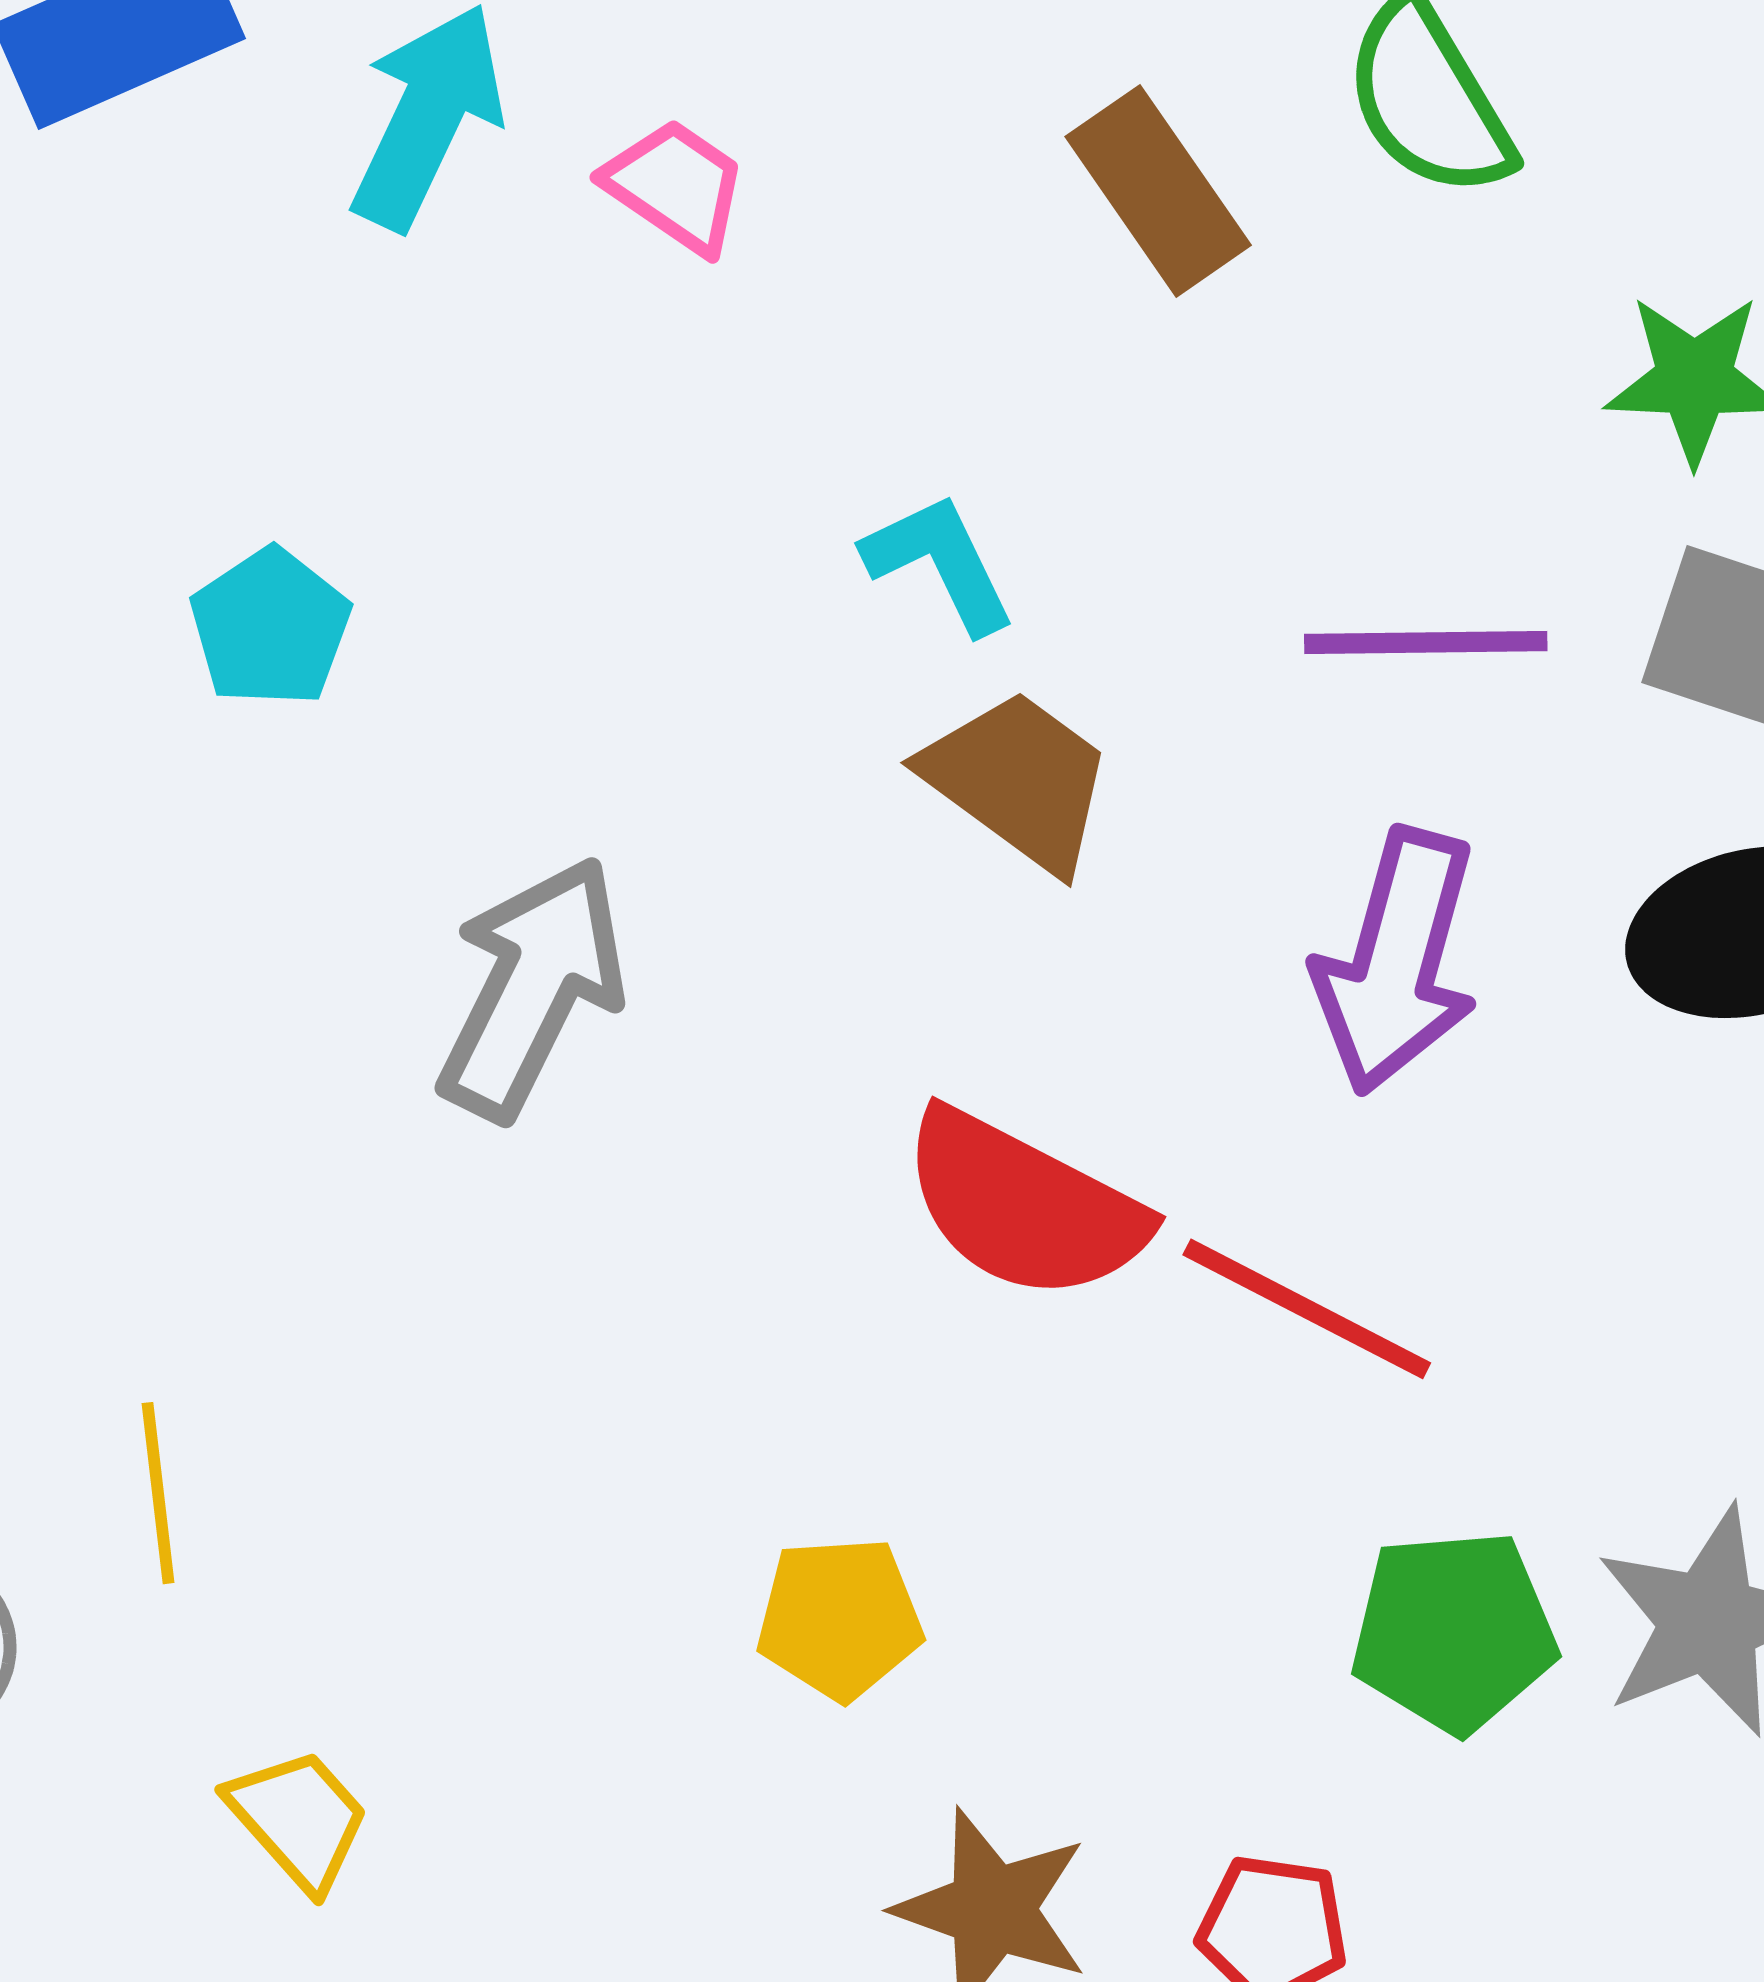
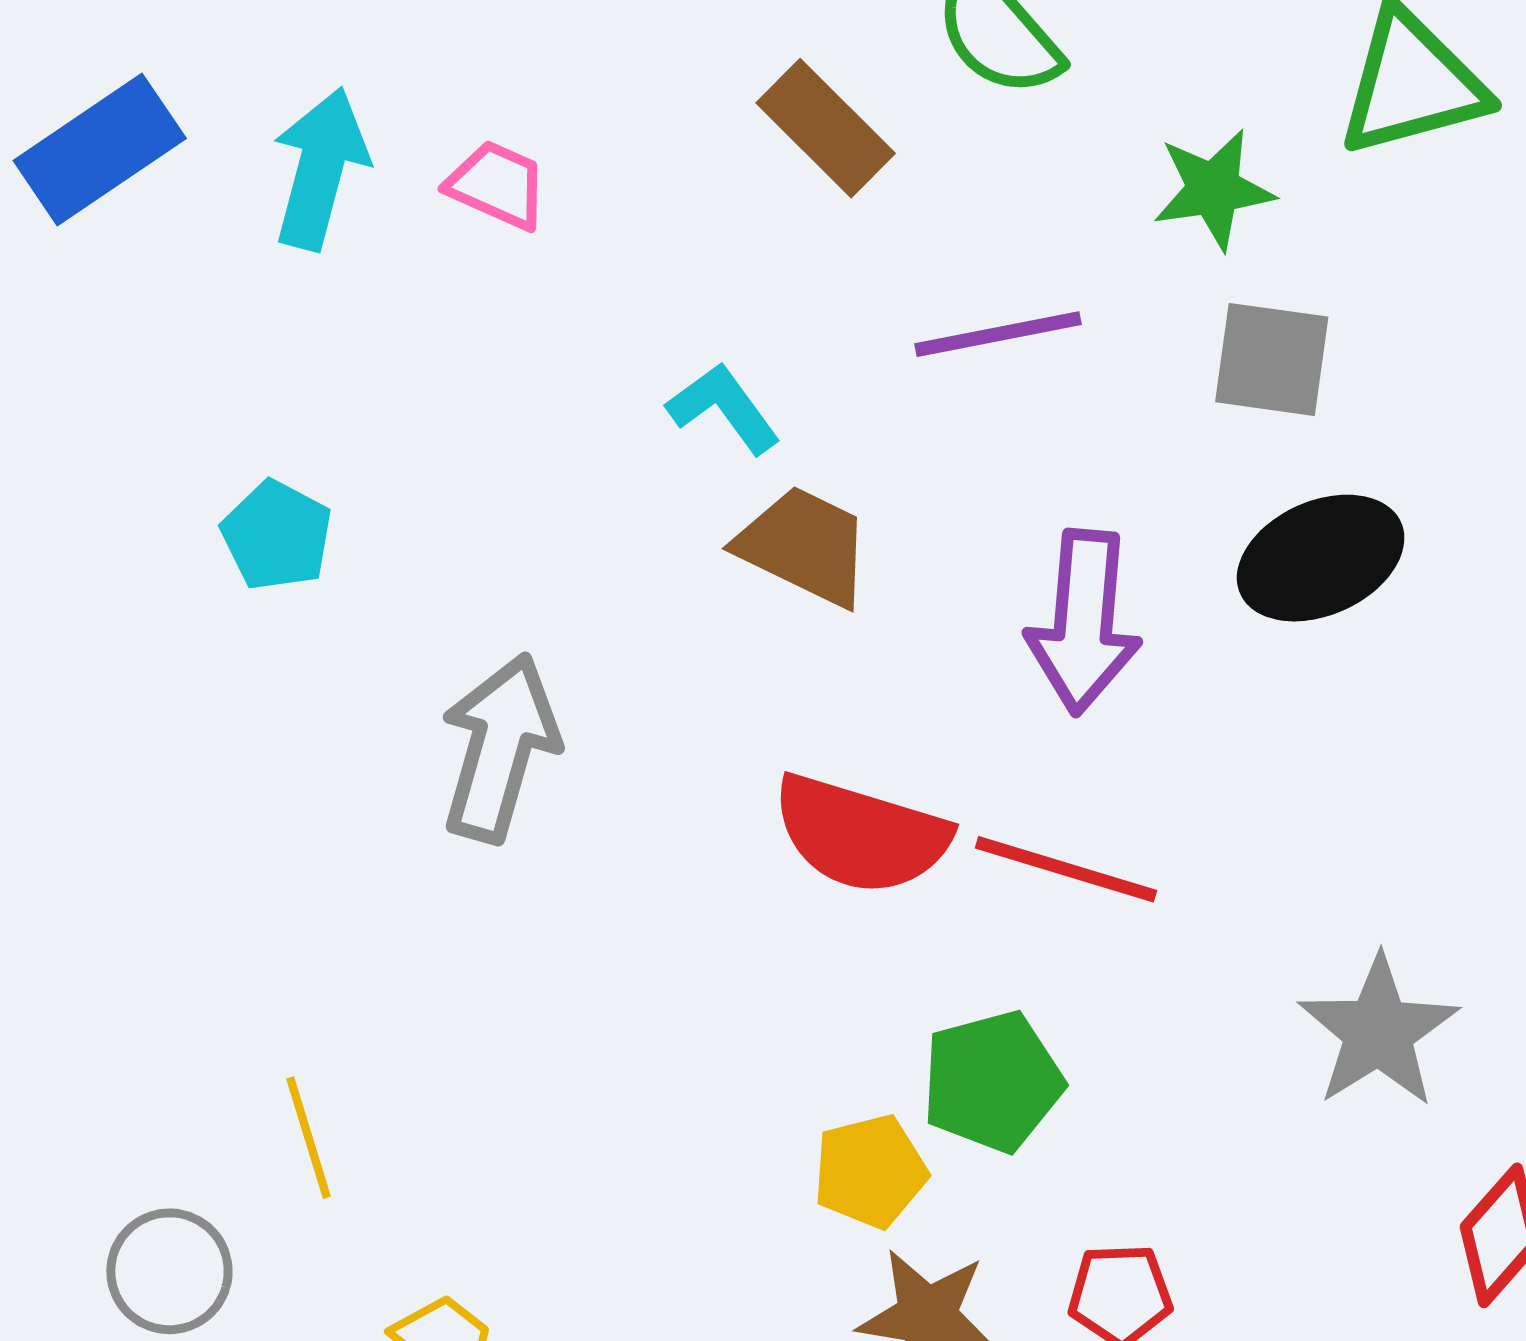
purple line: (1426, 643) -> (998, 334), moved
yellow pentagon: (840, 1618) -> (870, 1171), moved
green pentagon: (1454, 1631) -> (992, 1082), moved

